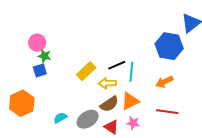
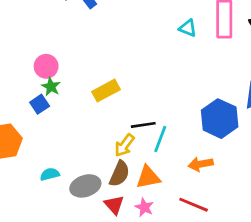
blue square: (40, 70) -> (40, 104), turned -32
yellow rectangle: (86, 71) -> (106, 91), moved
yellow arrow: (107, 83) -> (124, 145), turned -66
brown semicircle: (109, 104) -> (119, 174), turned -48

